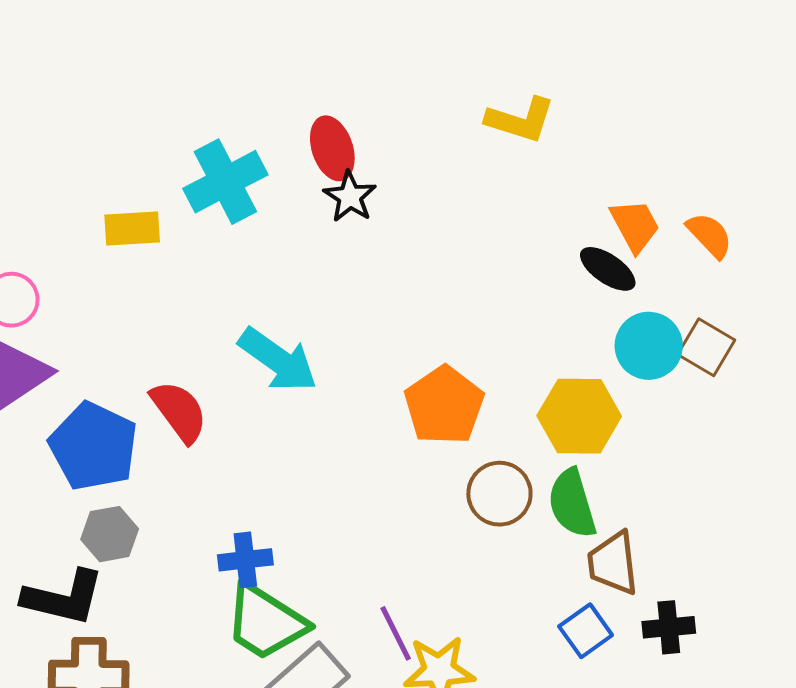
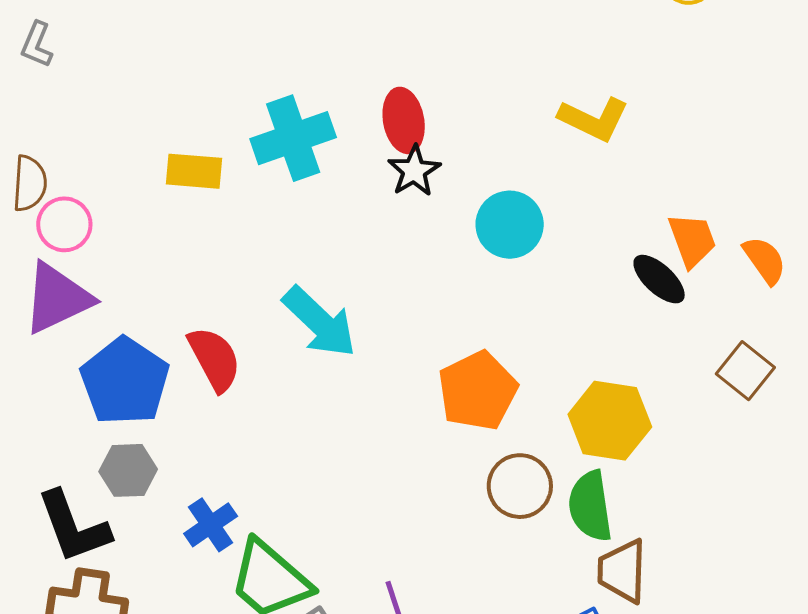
cyan circle: (649, 346) -> (510, 225), moved
blue cross: (245, 560) -> (211, 525), moved, turned -36
black L-shape: (63, 598) -> (73, 527), turned 48

